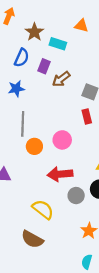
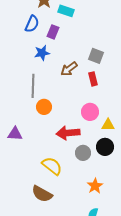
brown arrow: (61, 79) -> (69, 69), moved
blue star: (16, 89) -> (42, 53), moved
pink circle: (62, 140) -> (90, 112), moved

